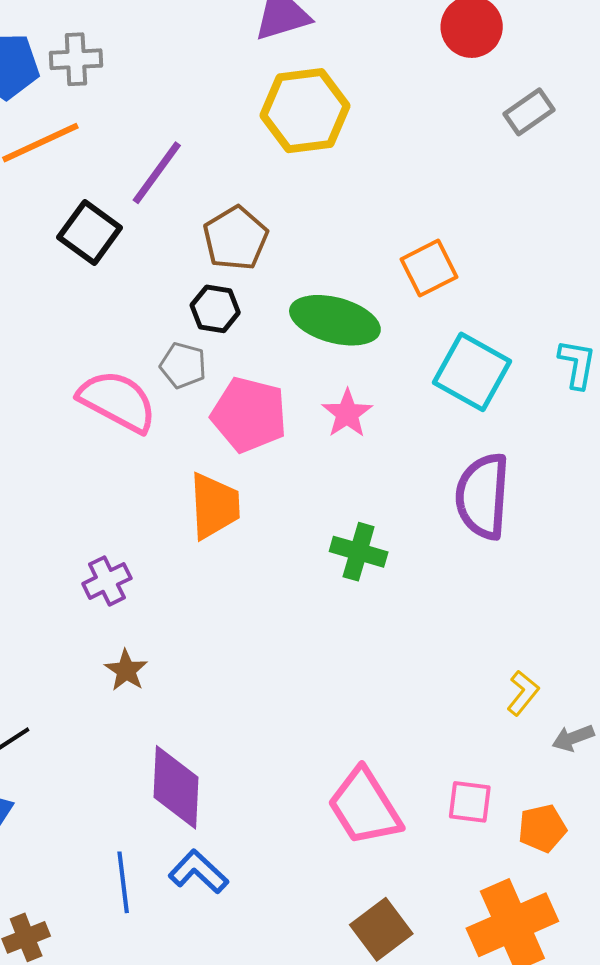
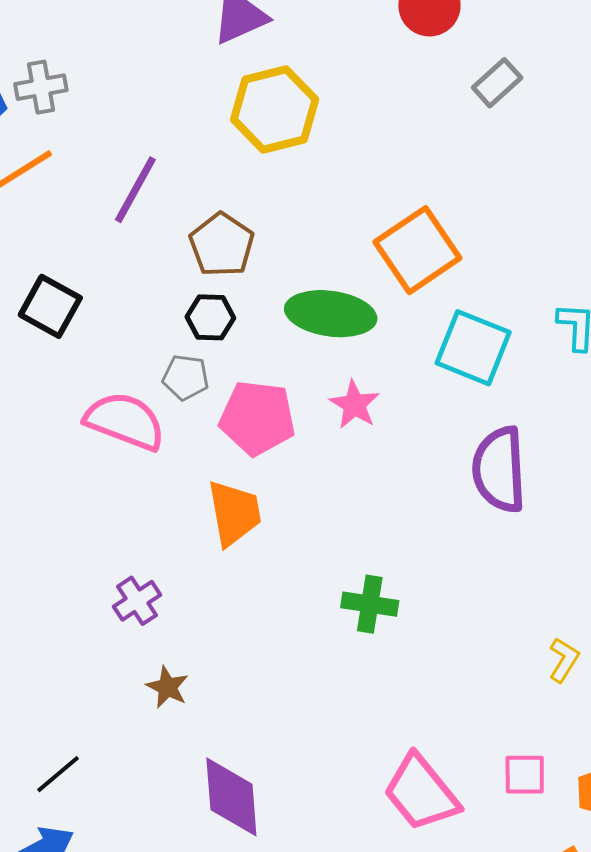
black square: (90, 233) -> (50, 306), moved
orange square: (429, 268) -> (417, 250), size x1.5
green cross: (359, 552) -> (370, 604), moved

